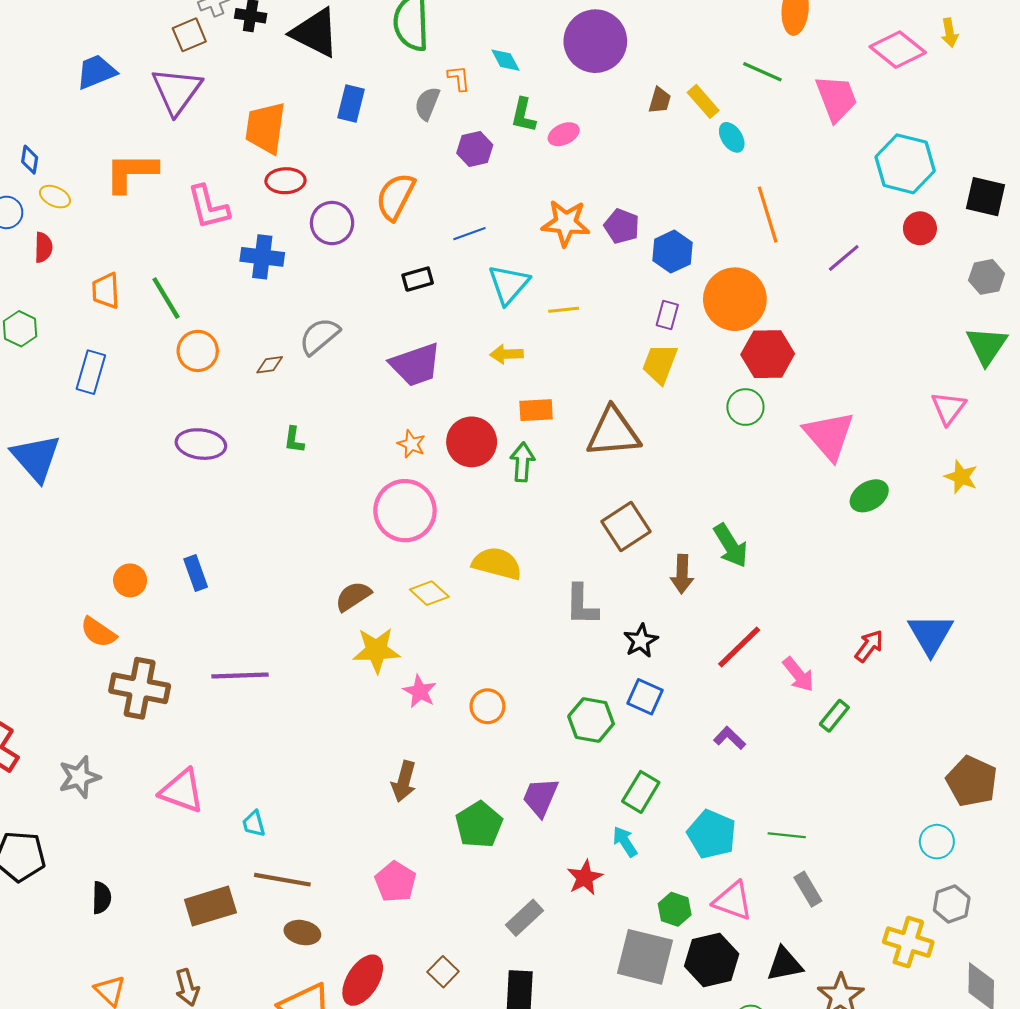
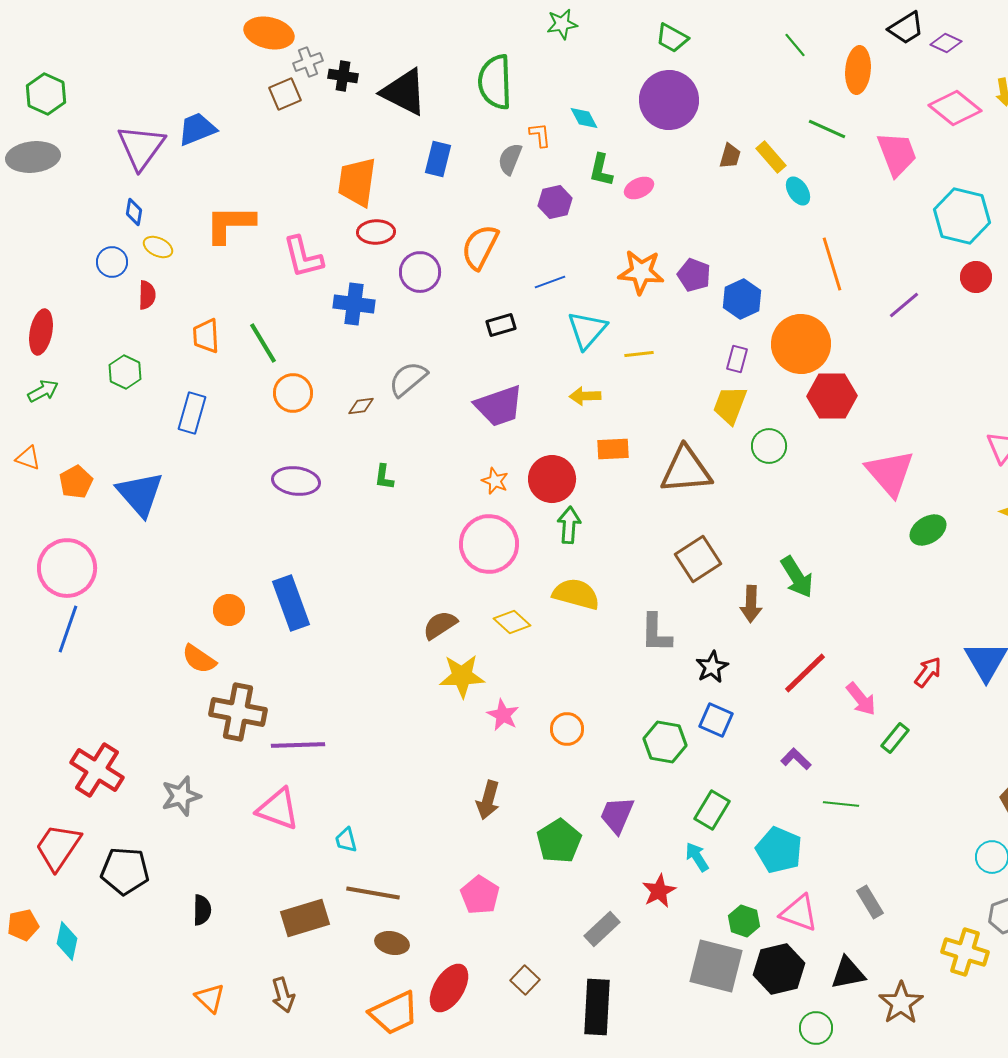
purple triangle: (177, 91) -> (141, 147), moved
green circle: (745, 407) -> (769, 446), moved
green arrow: (522, 462) -> (569, 525), moved
blue rectangle: (196, 573) -> (291, 603), size x1.6
purple line: (240, 676) -> (298, 745), moved
green line: (787, 835) -> (841, 804), moved

